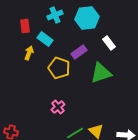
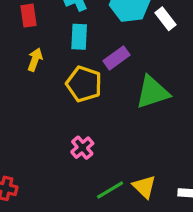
cyan rectangle: (45, 39) -> (79, 37), moved, turned 56
white rectangle: (109, 43) -> (165, 19), moved

